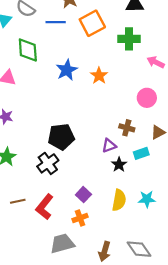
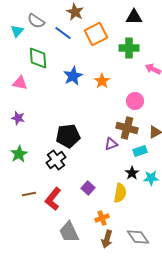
blue line: (56, 22) -> (63, 33), turned 36
pink circle: (147, 98) -> (135, 101), moved
brown cross: (127, 128) -> (127, 128), size x1.5
black star: (119, 165) -> (132, 173), moved
cyan star: (147, 199) -> (151, 178), moved
orange cross: (80, 218) -> (102, 218), moved
gray trapezoid: (62, 244) -> (69, 232), turned -100

